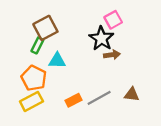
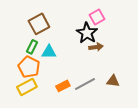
green rectangle: (37, 45) -> (32, 47), moved

